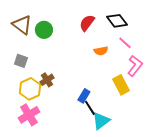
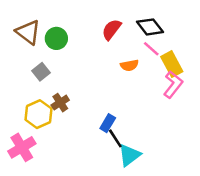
pink line: (125, 43) -> (151, 49), moved
gray square: (21, 61) -> (41, 72), moved, turned 32
yellow rectangle: (121, 85) -> (172, 64), moved
pink cross: (29, 115) -> (22, 147), moved

